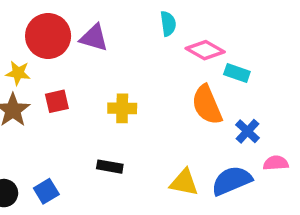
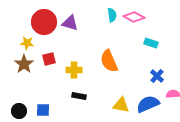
pink diamond: (205, 50) -> (134, 17), moved
orange semicircle: (207, 105) -> (109, 61), moved
yellow cross: (122, 108) -> (74, 70), moved
blue square: (46, 191) -> (43, 110), turned 32

